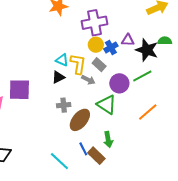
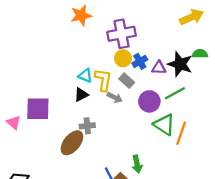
purple triangle: (128, 40) -> (159, 68), moved
green triangle: (107, 105) -> (164, 125), moved
orange line: (148, 112) -> (181, 133), turned -30
brown ellipse: (80, 120) -> (72, 143), moved

